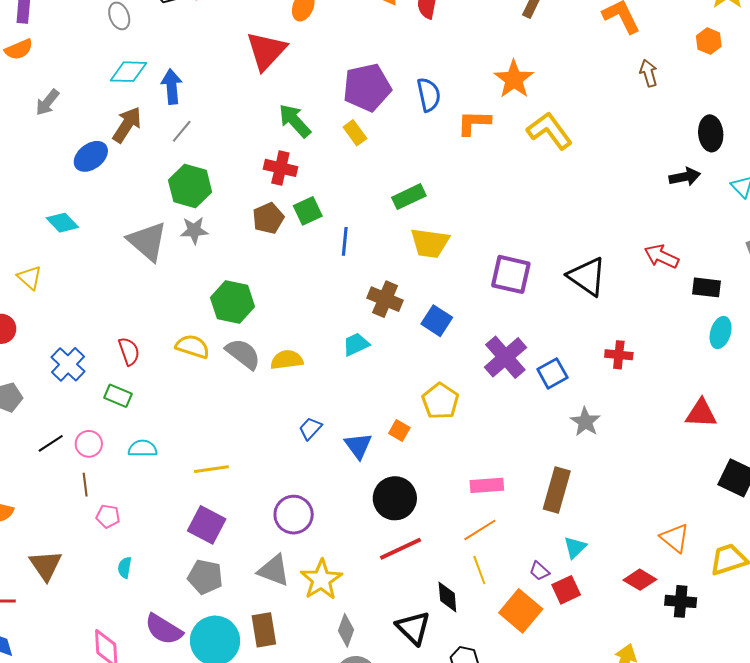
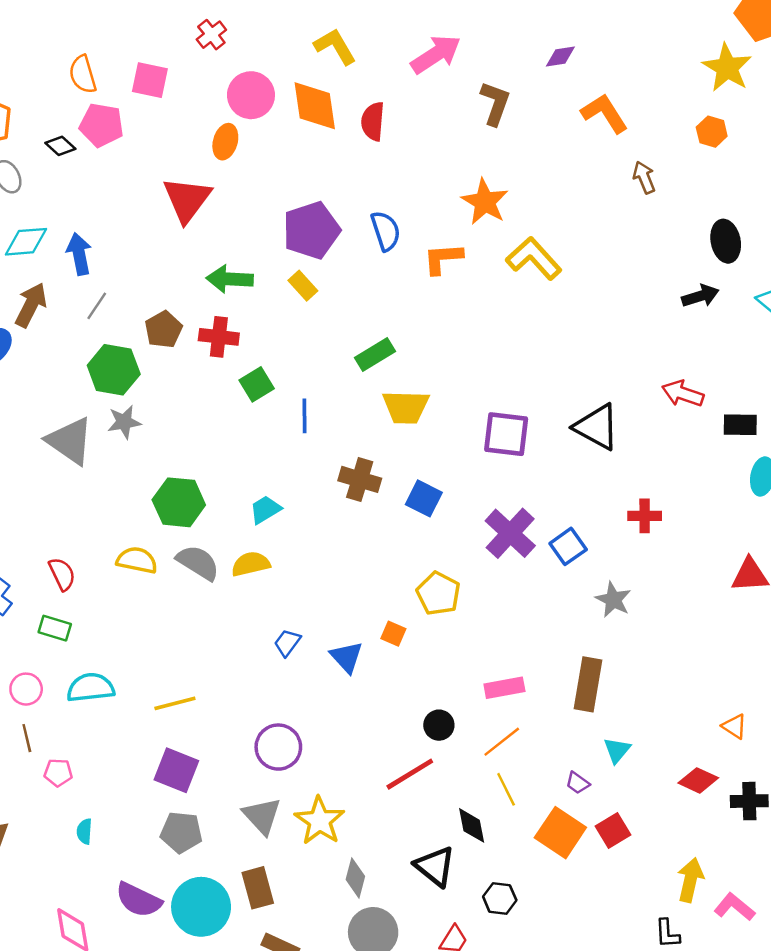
green arrow: (295, 121) -> (230, 279), turned -39
brown pentagon: (268, 218) -> (164, 330), moved
cyan trapezoid: (356, 344) -> (265, 510), moved
cyan semicircle: (143, 448) -> (91, 688), size x1.4
black circle: (395, 498) -> (439, 725), moved, size x0.6
orange triangle: (675, 538) -> (734, 726), size x0.7
gray triangle: (274, 570) -> (262, 816), turned 33
red square: (566, 590) -> (613, 830), moved

